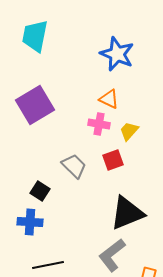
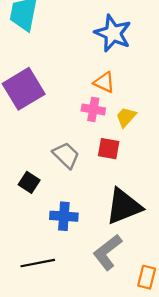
red square: (113, 160) -> (109, 149), turned 30
blue cross: (30, 222) -> (64, 216), moved

